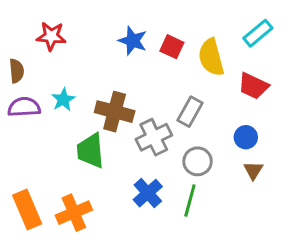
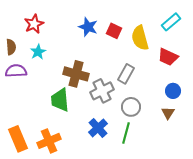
red star: (51, 36) -> (34, 24), turned -30
cyan star: (63, 100) -> (38, 52), moved
blue circle: (246, 137) -> (173, 91), moved

